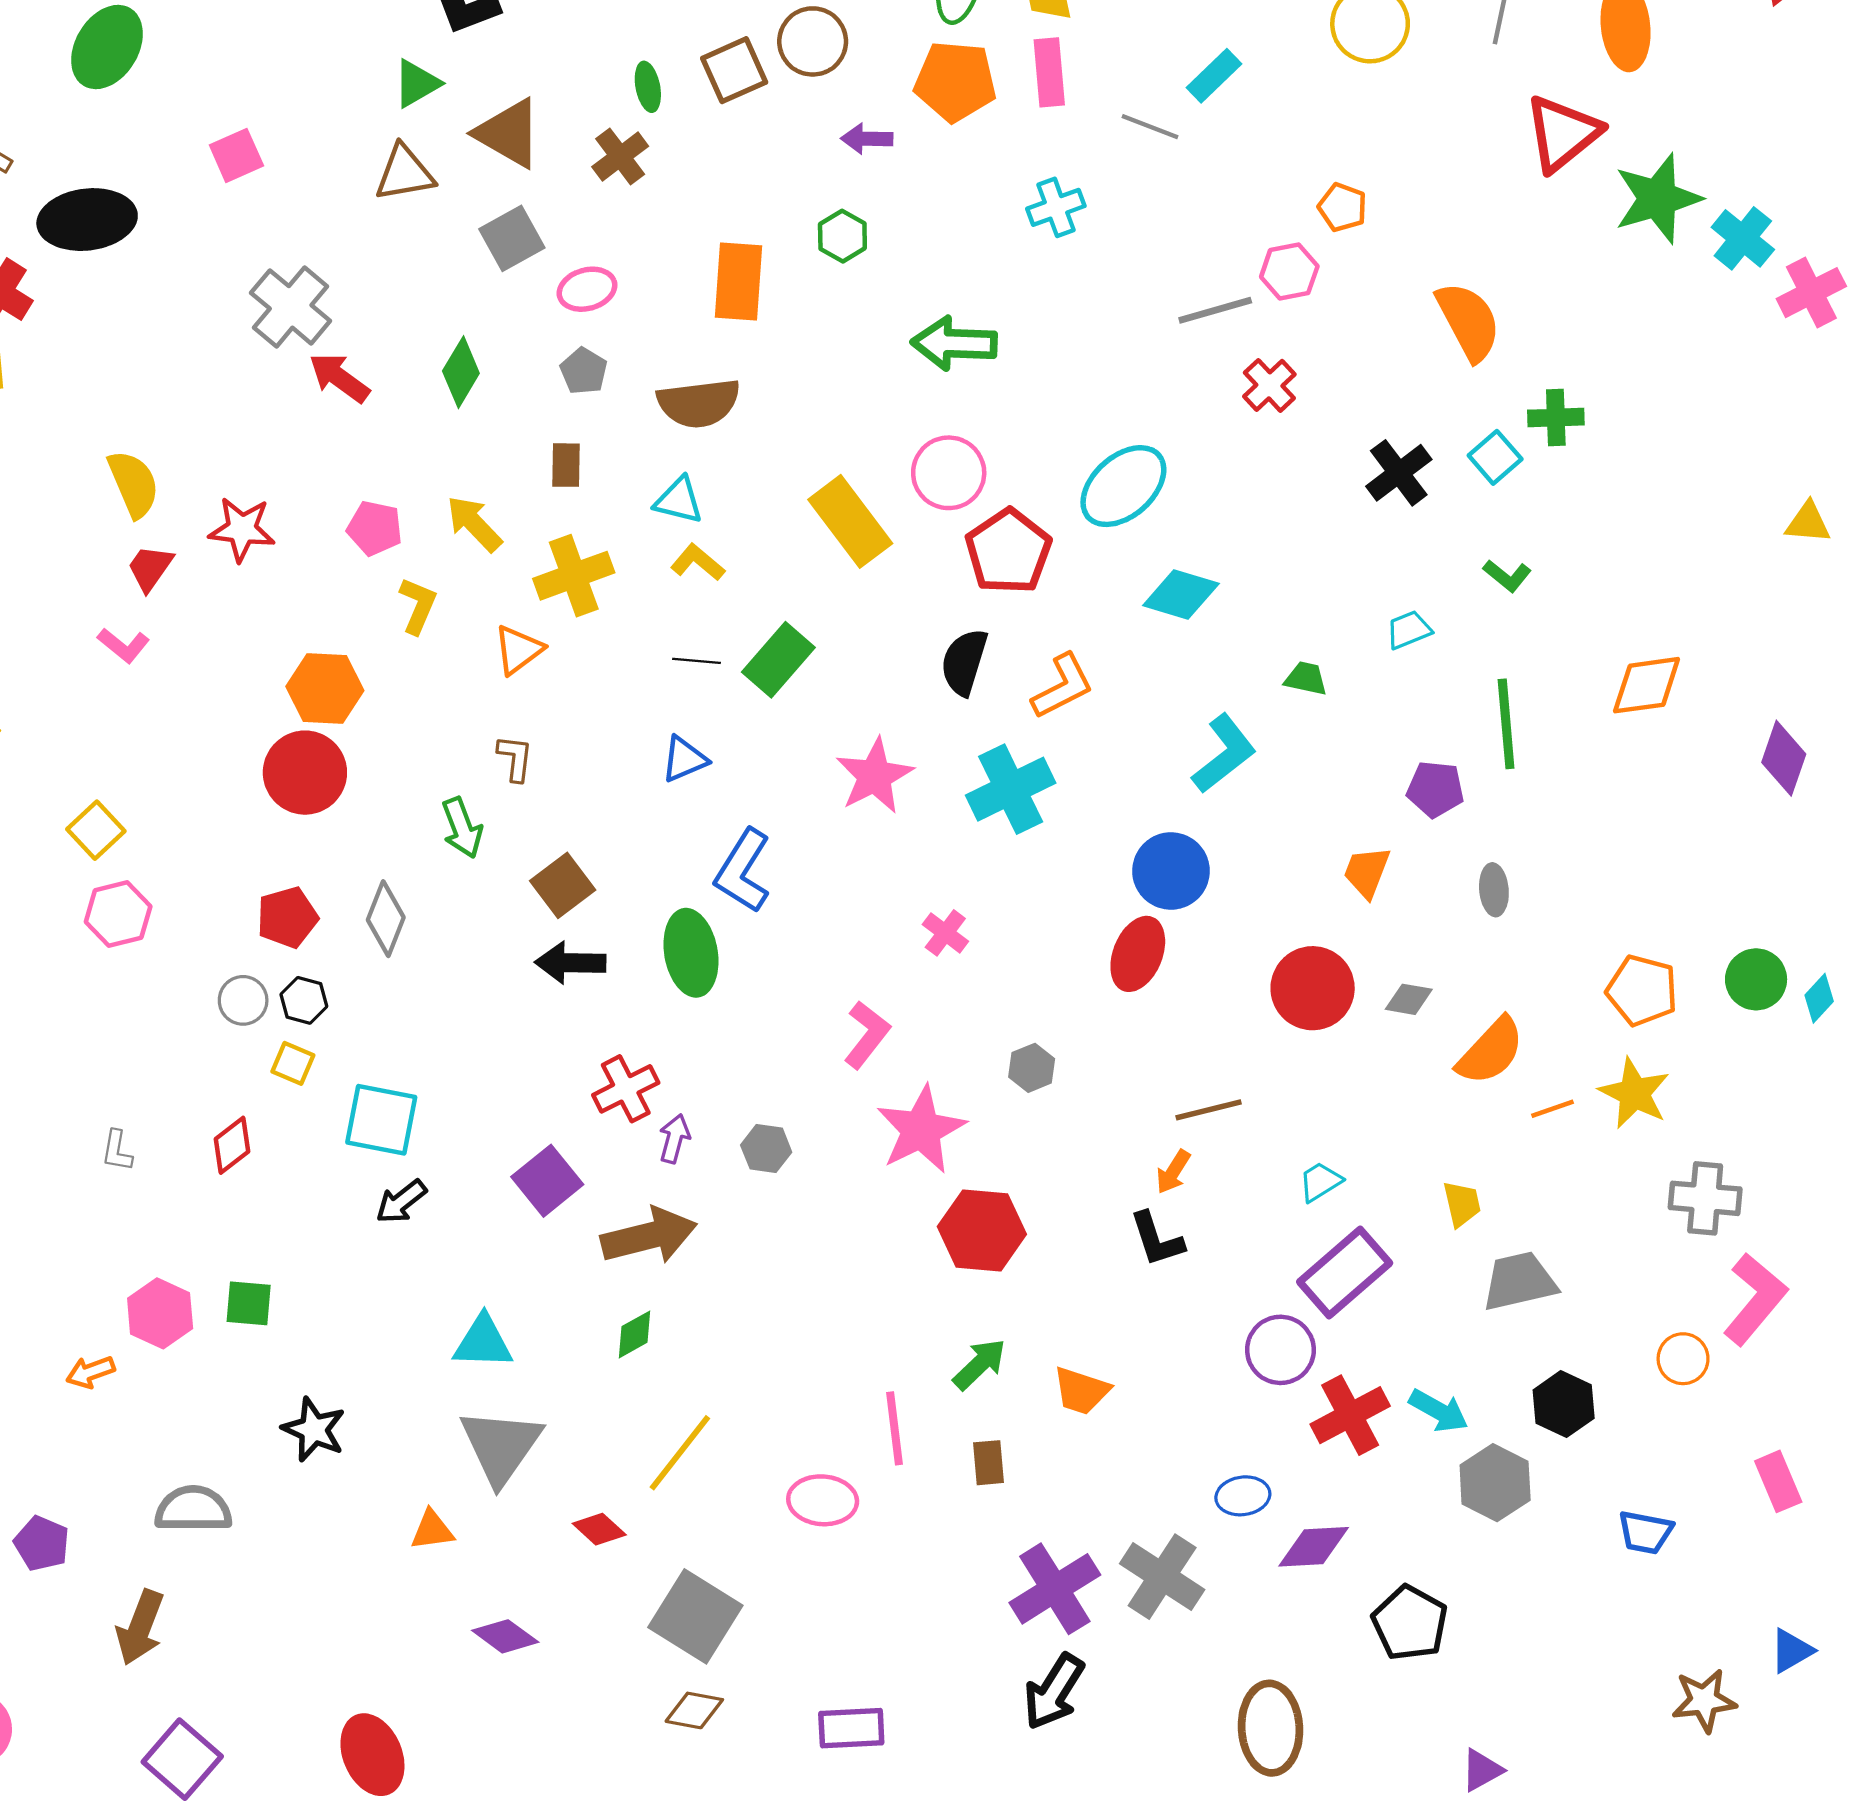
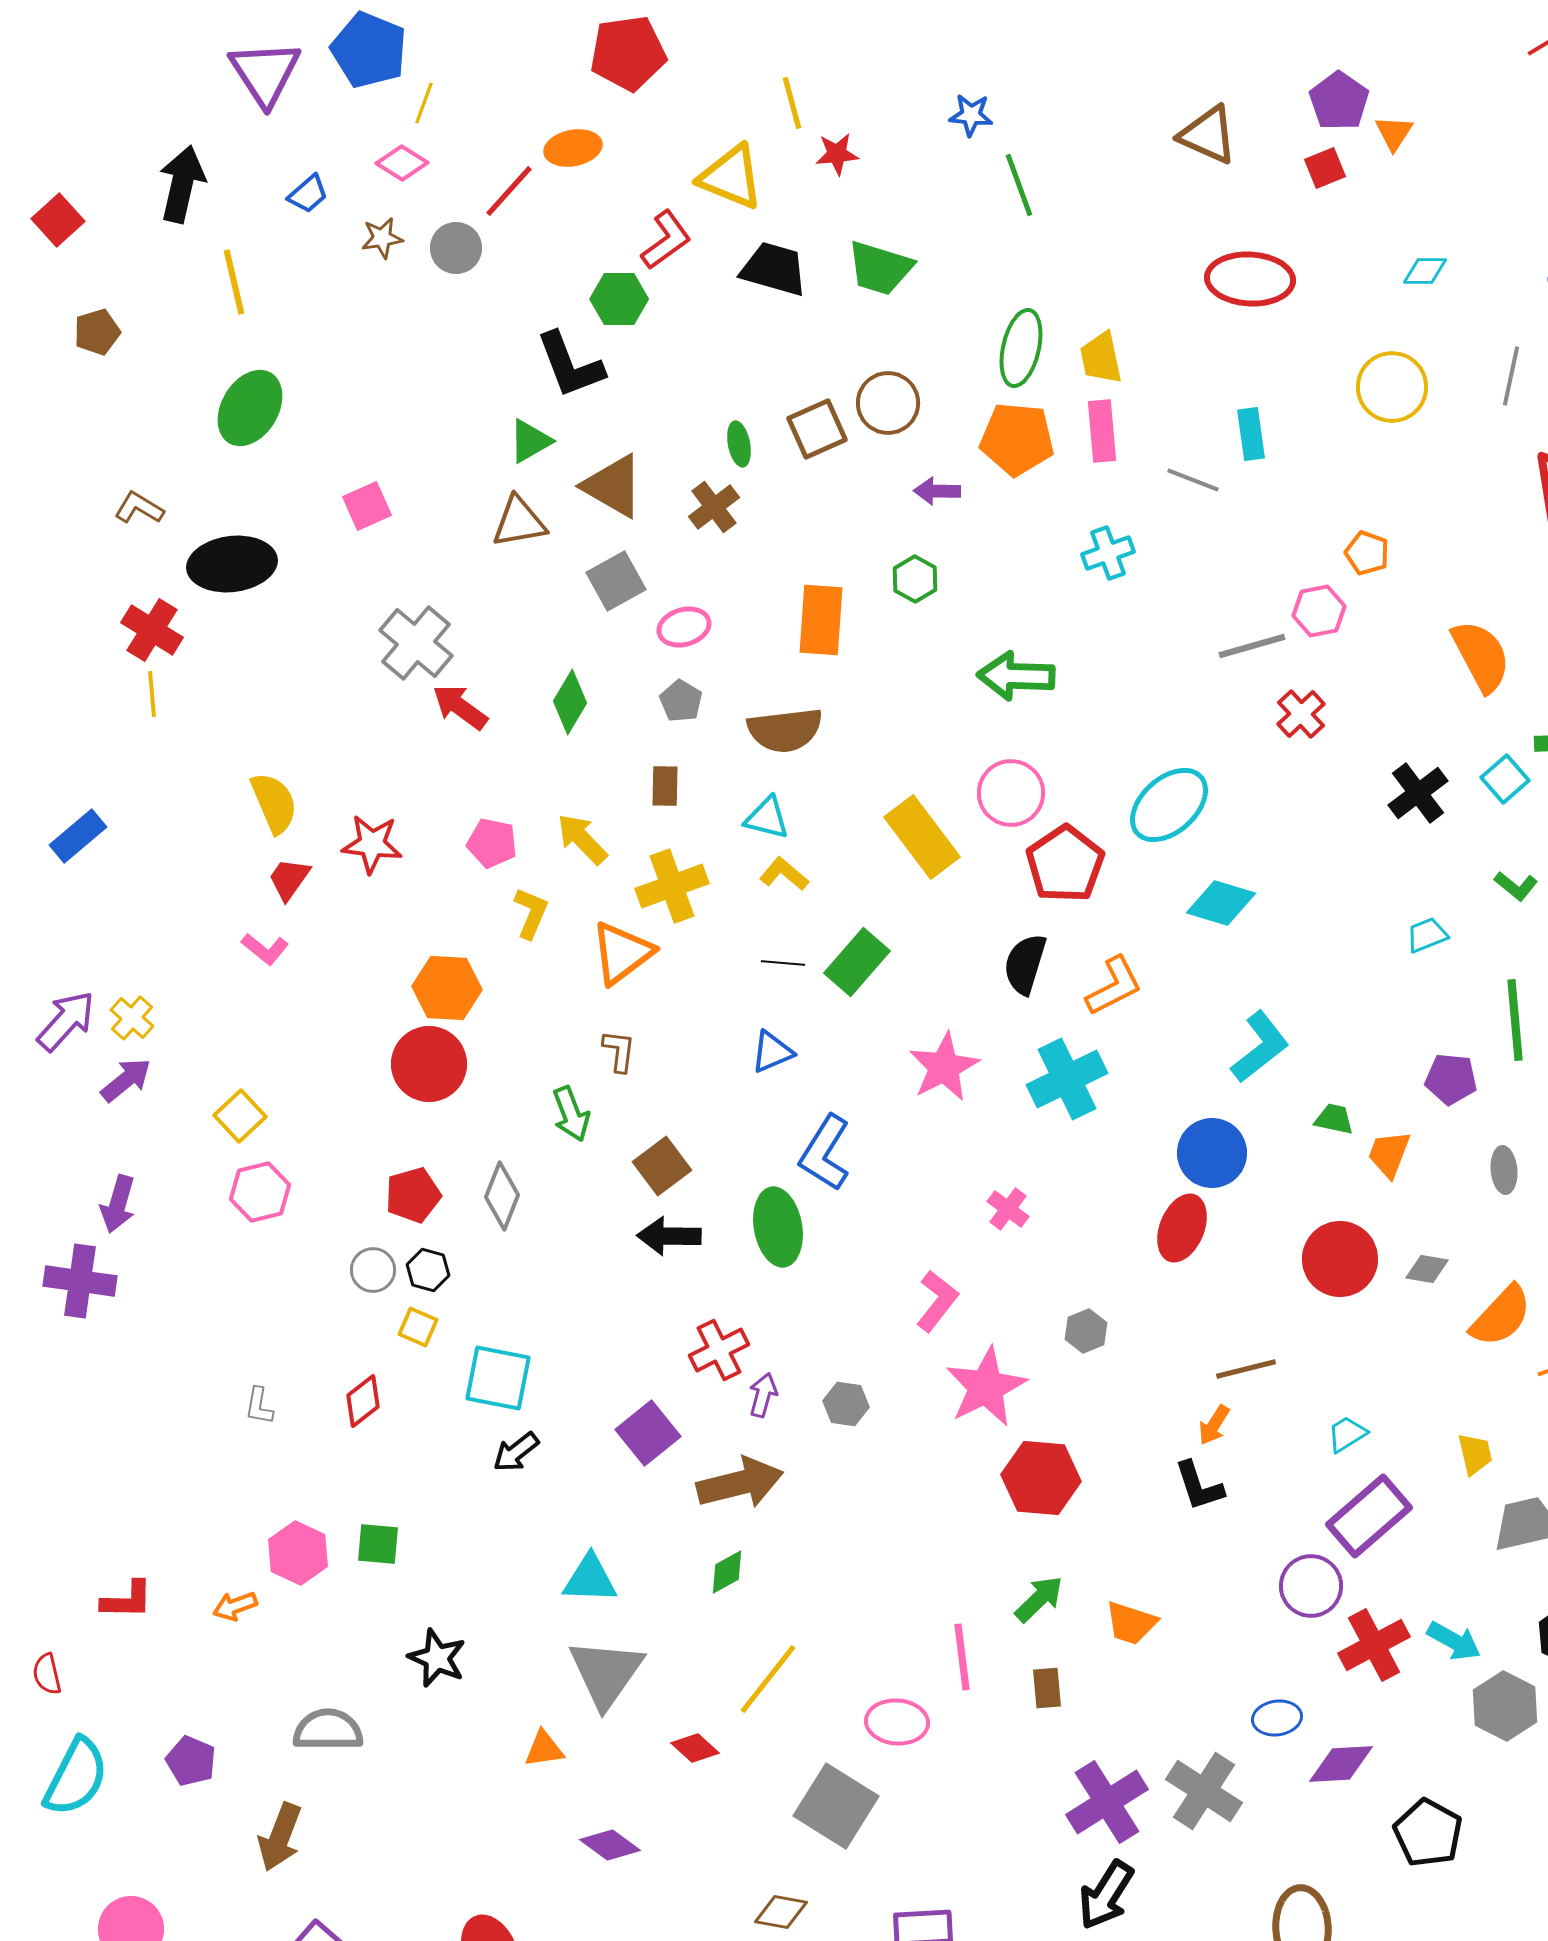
cyan rectangle: (1214, 76) -> (1251, 434), turned -54
orange triangle: (518, 650) -> (622, 953), size x1.4
green trapezoid: (1306, 679) -> (1334, 1119), moved
gray square: (695, 1616) -> (836, 1806), moved

